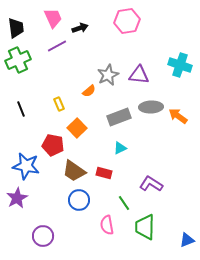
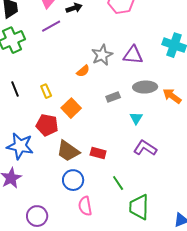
yellow rectangle: (59, 104) -> (46, 91), moved
gray rectangle: (119, 117) -> (113, 97), size x0.6
cyan triangle: (120, 148) -> (136, 118), moved, turned -32
purple L-shape: (151, 184) -> (145, 148), moved
pink semicircle: (107, 225) -> (85, 206), moved

